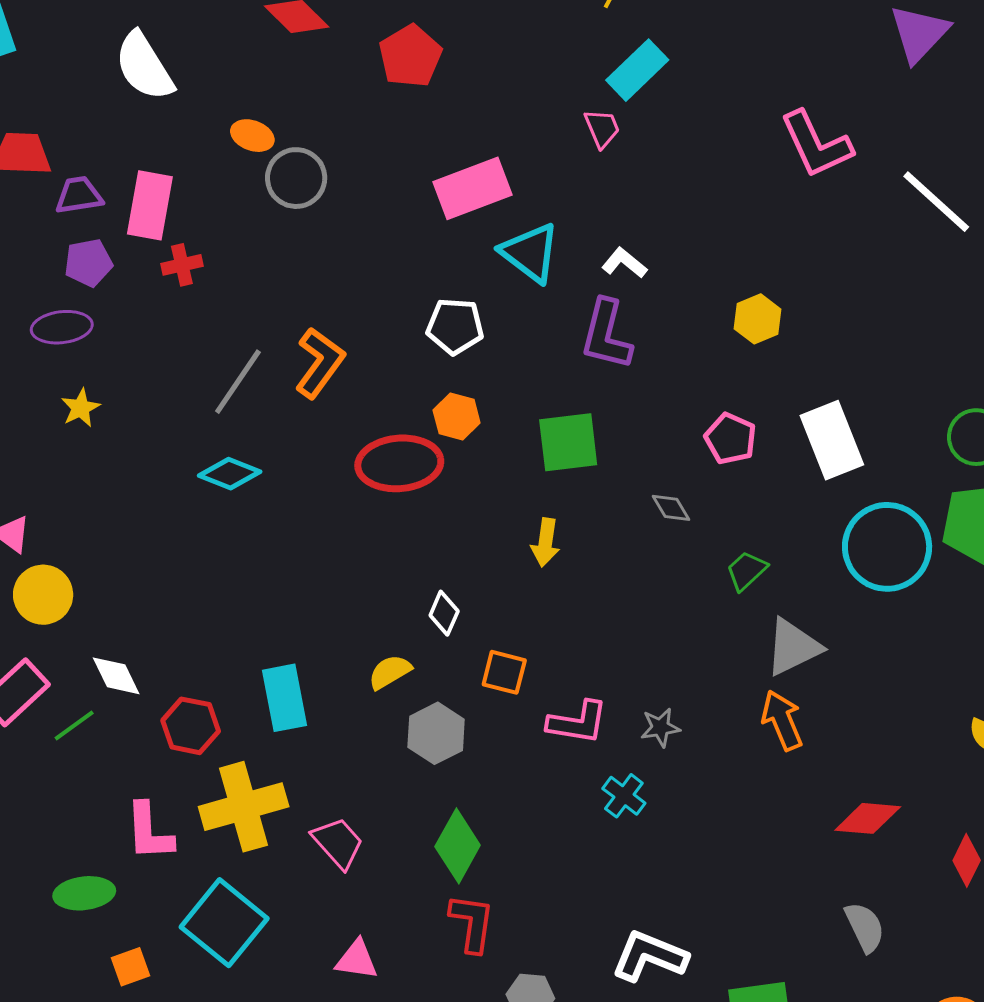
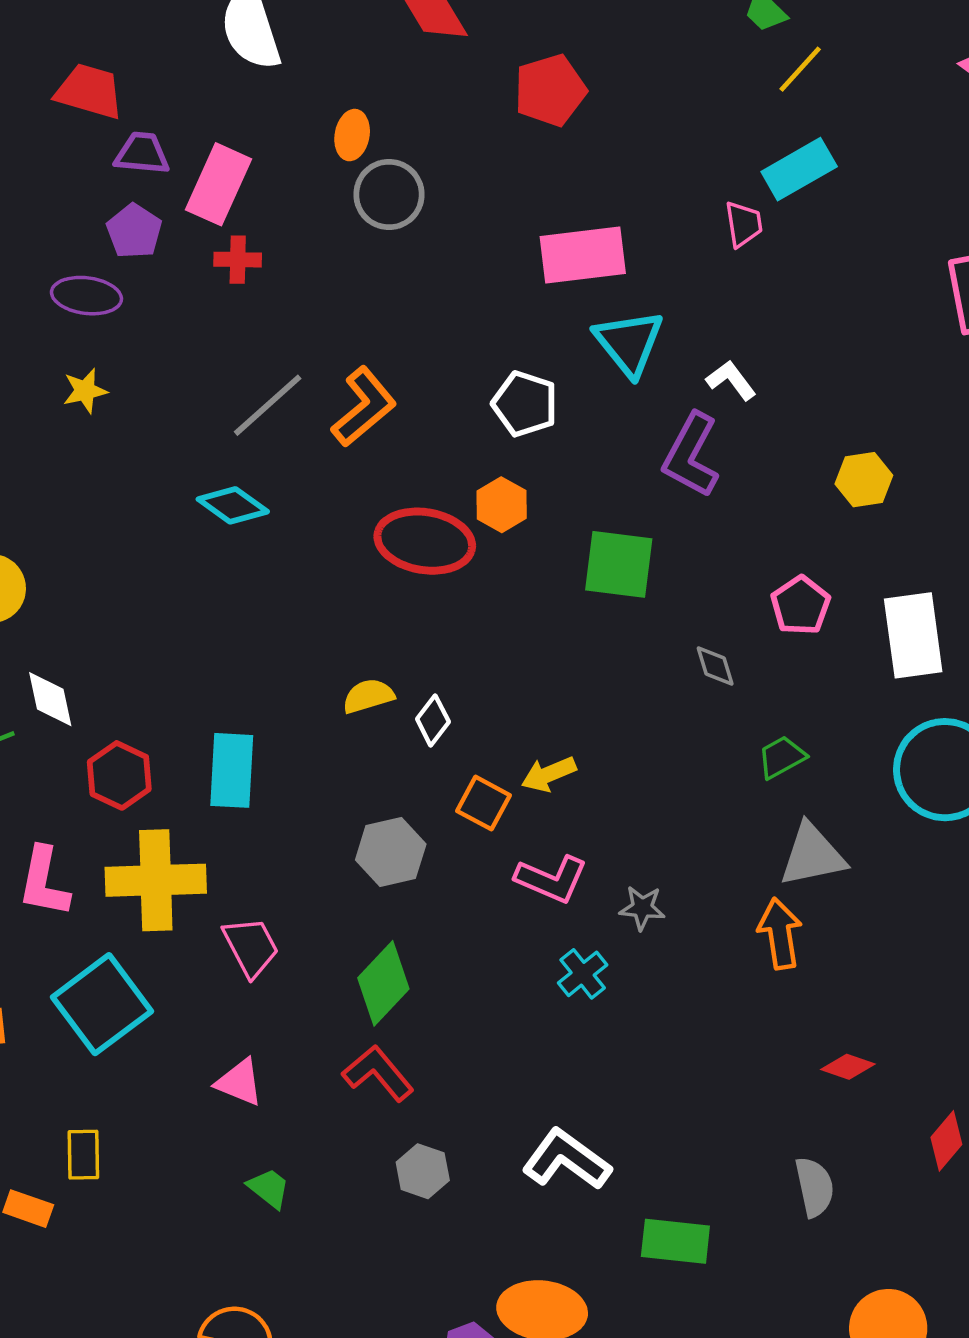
orange ellipse: (252, 136) -> (352, 135), turned 66
purple pentagon: (88, 263) -> (134, 231), turned 30
yellow arrow: (545, 542) -> (549, 774), moved, turned 45
yellow semicircle: (390, 672) -> (368, 696), moved
red diamond: (868, 818) -> (848, 1067), size x0.7
red L-shape: (472, 923) -> (378, 1073), turned -62

